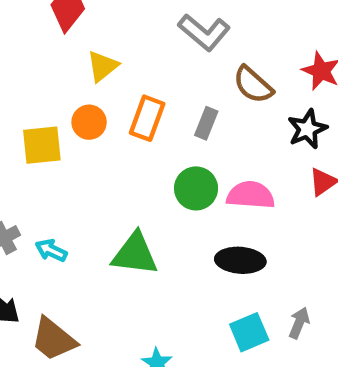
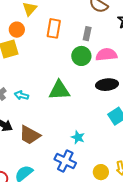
orange circle: (89, 122) -> (17, 30), moved
gray rectangle: (206, 123) -> (87, 34), moved

